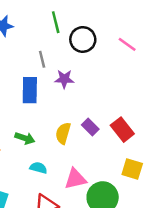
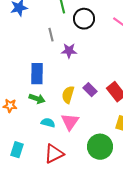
blue rectangle: (30, 90) -> (37, 74), moved
pink triangle: (75, 179) -> (70, 122), moved, turned -42

